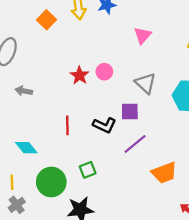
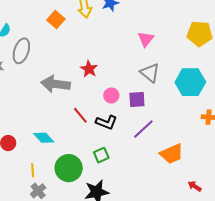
pink triangle: (142, 35) -> (146, 39), moved
pink circle: (104, 72) -> (111, 95), moved
gray arrow: (24, 91) -> (56, 84), moved, size x1.8
red line: (67, 125) -> (80, 115), turned -36
black L-shape: (104, 125) -> (106, 122), moved

